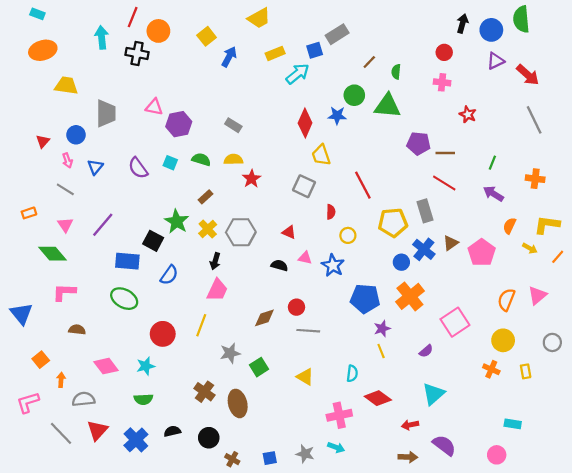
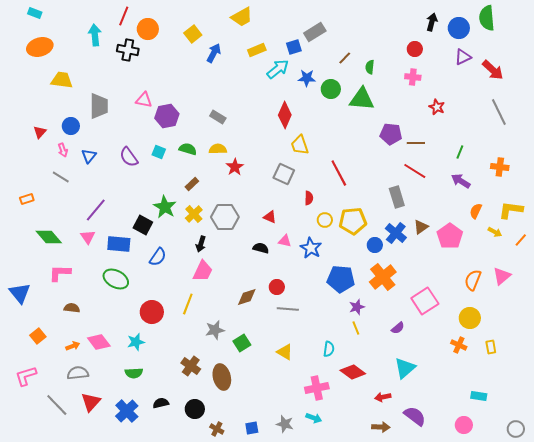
blue star: (337, 116) -> (307, 78), moved
yellow pentagon: (393, 223) -> (353, 221), moved
pink triangle: (65, 225) -> (88, 237), moved
gray circle: (552, 342) -> (516, 429), moved
orange arrow: (61, 380) -> (73, 346), moved, turned 64

